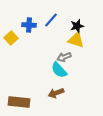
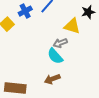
blue cross: (29, 25) -> (25, 11), turned -32
black star: (77, 26) -> (88, 12), moved

